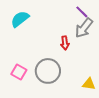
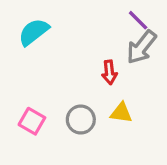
gray circle: (48, 71) -> (81, 120), size x0.7
yellow triangle: (89, 84) -> (121, 113), moved

